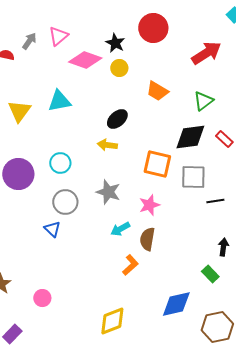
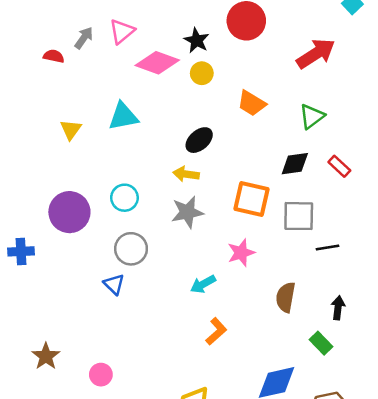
yellow triangle: (19, 111) -> (71, 130), size x0.7
black diamond: (190, 137) -> (295, 164), size x0.7
gray star: (108, 192) -> (187, 212), moved, turned -30
brown semicircle: (147, 239) -> (286, 297), moved

